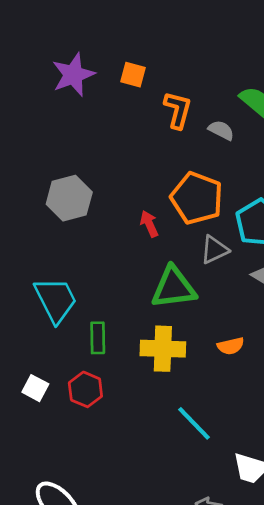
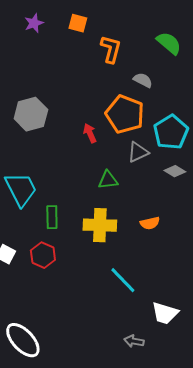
purple star: (73, 75) -> (34, 23), size x0.6
gray semicircle: (221, 130) -> (143, 80), moved
green triangle: (174, 288) -> (108, 180), size x0.6

